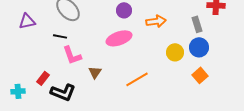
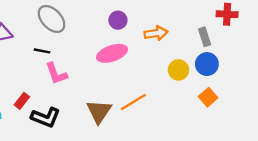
brown triangle: (95, 72) -> (99, 111), moved, size x1.6

